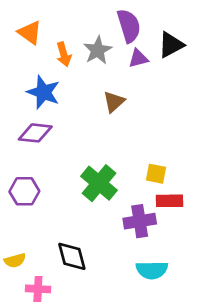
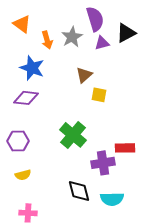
yellow square: (156, 174) -> (99, 95), moved
black diamond: (72, 256) -> (79, 191), moved
yellow semicircle: (15, 260) -> (23, 175), moved

